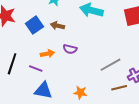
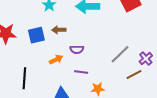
blue square: (34, 25) -> (36, 35), turned 36
purple line: (36, 68) -> (81, 72), moved

